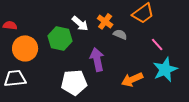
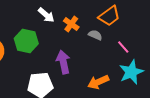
white arrow: (80, 23) -> (46, 15), moved
gray semicircle: (120, 34) -> (95, 35), moved

